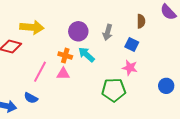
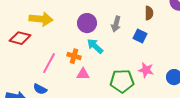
orange cross: (65, 56) -> (74, 56), moved
pink star: (130, 68) -> (146, 70), moved
pink triangle: (63, 74) -> (83, 74), moved

